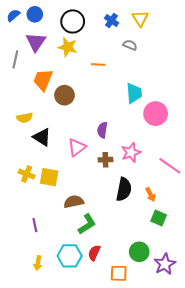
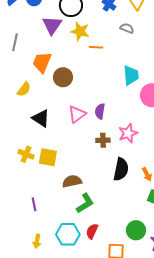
purple triangle: (36, 42) -> (52, 25), moved
yellow star: (68, 47) -> (80, 31), moved
yellow semicircle: (25, 118) -> (24, 89), moved, turned -42
pink triangle: (77, 147) -> (77, 114), moved

